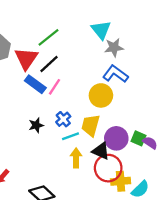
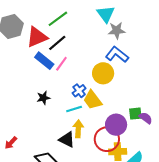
red triangle: (26, 58) -> (37, 37), turned 30
blue cross: (63, 119) -> (79, 91), moved
yellow trapezoid: (91, 125) -> (93, 100), turned -55
purple circle: (116, 138) -> (116, 125), moved
green square: (139, 138) -> (135, 114), turned -32
black triangle: (101, 151) -> (67, 139), moved

